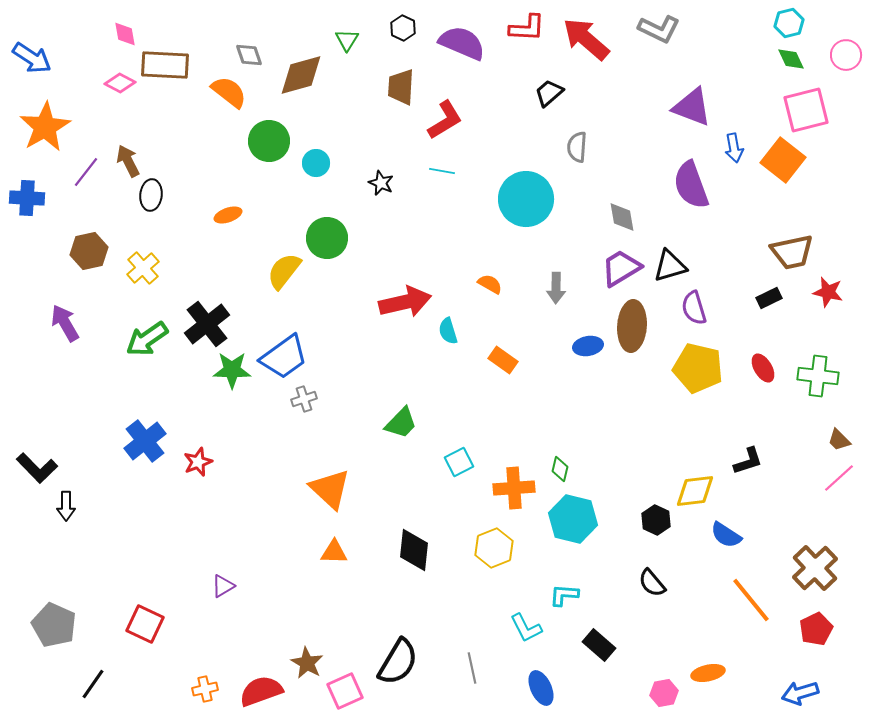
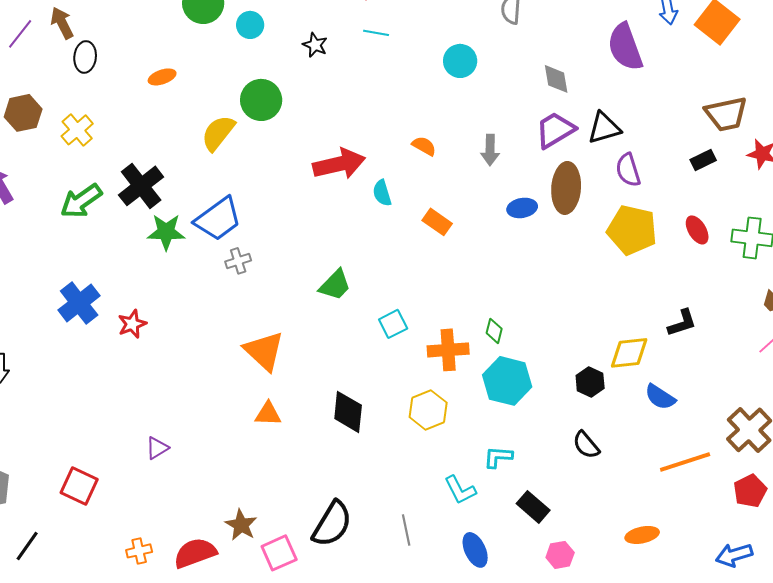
cyan circle: (526, 199) -> (460, 61), size x0.6
orange line: (751, 600) -> (685, 462), turned -69
pink hexagon: (664, 693) -> (560, 555), moved

